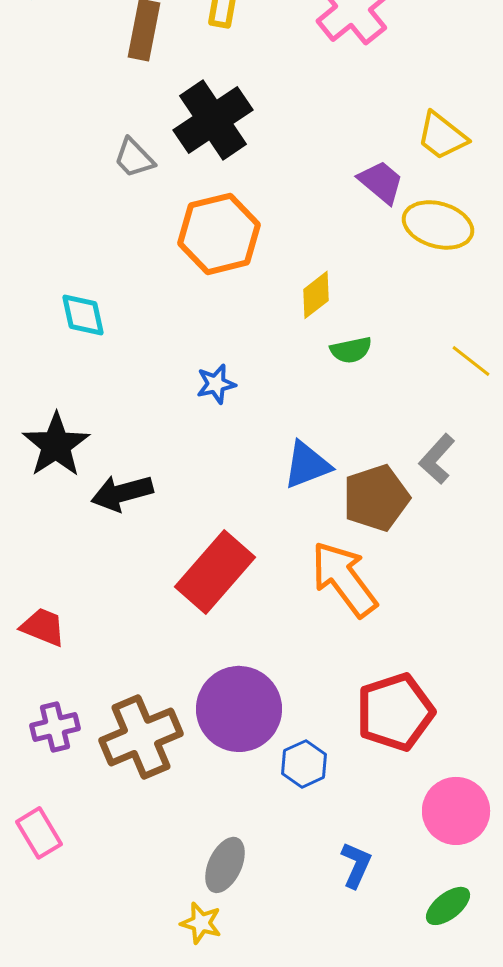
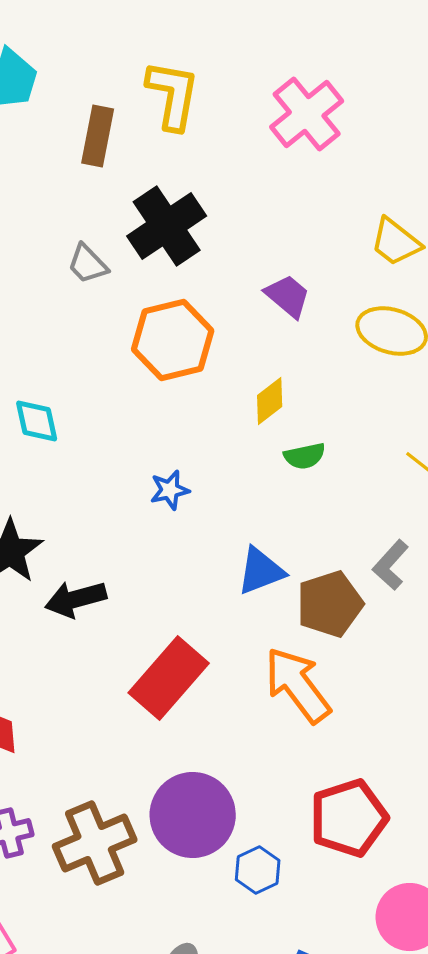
purple trapezoid: (381, 182) -> (288, 296), moved

